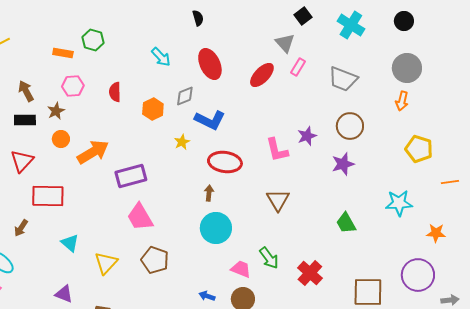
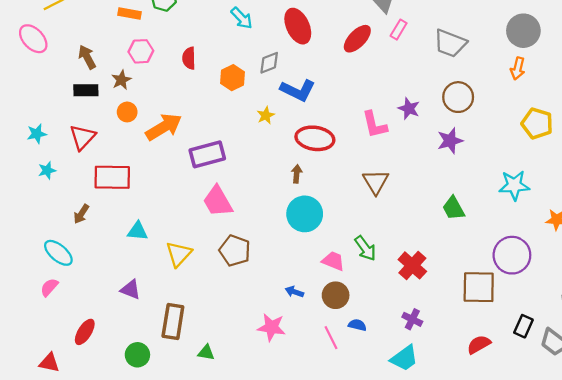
purple star: (307, 136) -> (409, 109), turned -30
cyan triangle: (70, 243) -> (137, 231), turned -36
purple circle: (418, 275) -> (512, 255), moved

